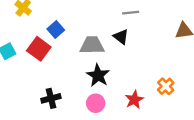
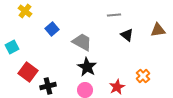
black triangle: (121, 37) -> (127, 35), moved
gray trapezoid: (92, 45) -> (82, 42), turned 30
red square: (39, 49) -> (28, 72), moved

